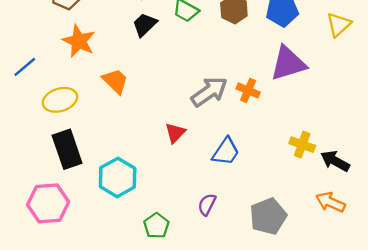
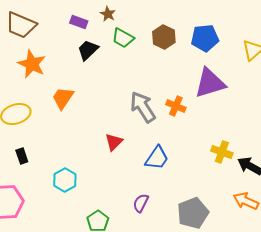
orange trapezoid: (115, 81) -> (63, 98), turned -100
gray arrow: (209, 92) -> (143, 107), turned -88
black rectangle: (67, 149) -> (22, 156), size x0.5
cyan hexagon: (118, 177) -> (65, 180), size x0.7

